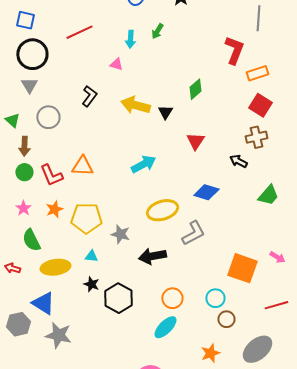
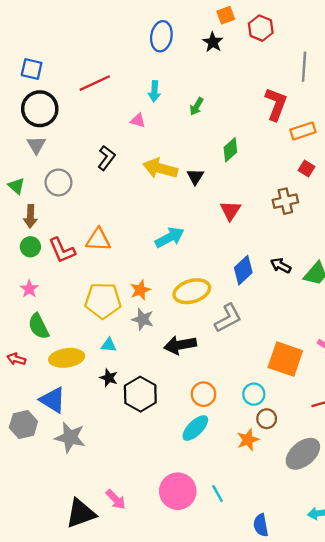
green arrow: (157, 31) -> (196, 106), moved
red square: (260, 105) -> (306, 168), size x0.6
brown cross: (256, 137) -> (285, 201), moved
black arrow: (238, 161) -> (281, 265), moved
blue diamond: (206, 192) -> (243, 270), turned -60
orange star: (54, 209) -> (140, 290), moved
orange star: (210, 353) -> (248, 440), moved

